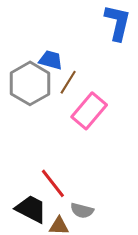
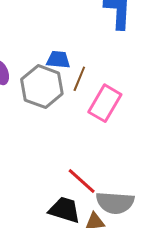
gray semicircle: (82, 211) -> (115, 203), size x1.6

